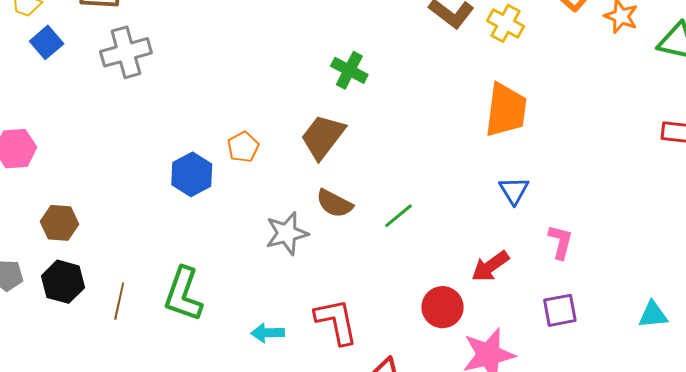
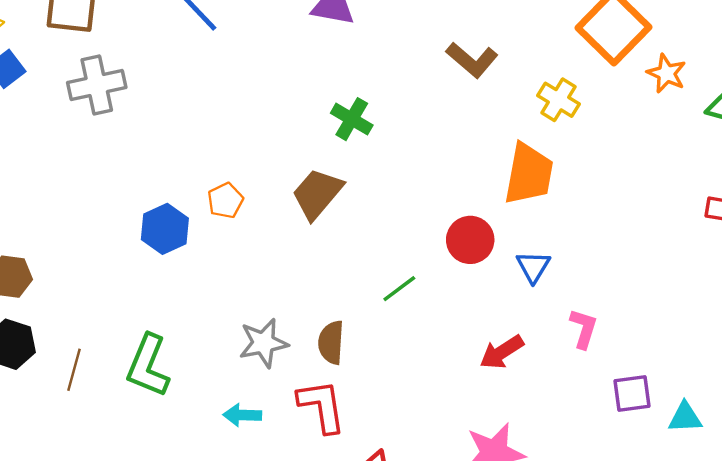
yellow cross: (506, 23) -> (559, 100), moved
brown semicircle: (334, 203) -> (331, 343), moved, turned 63
gray star: (287, 233) -> (263, 343), moved
red circle: (443, 307) -> (470, 240), moved
purple square: (560, 310) -> (632, 394), moved

